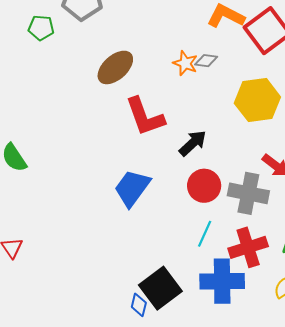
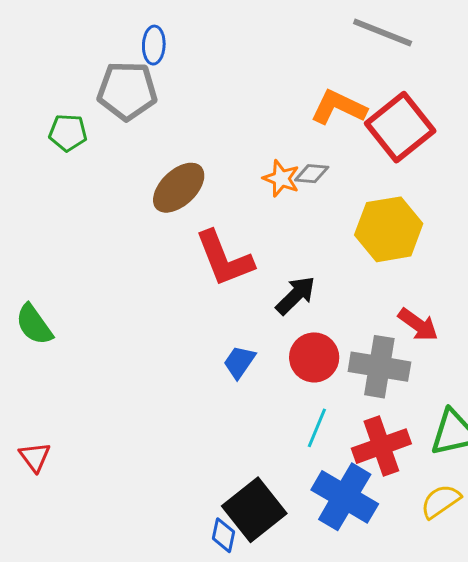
blue trapezoid: (132, 188) -> (239, 362), moved, size x0.6
blue cross: (222, 281) -> (345, 497), turned 33

